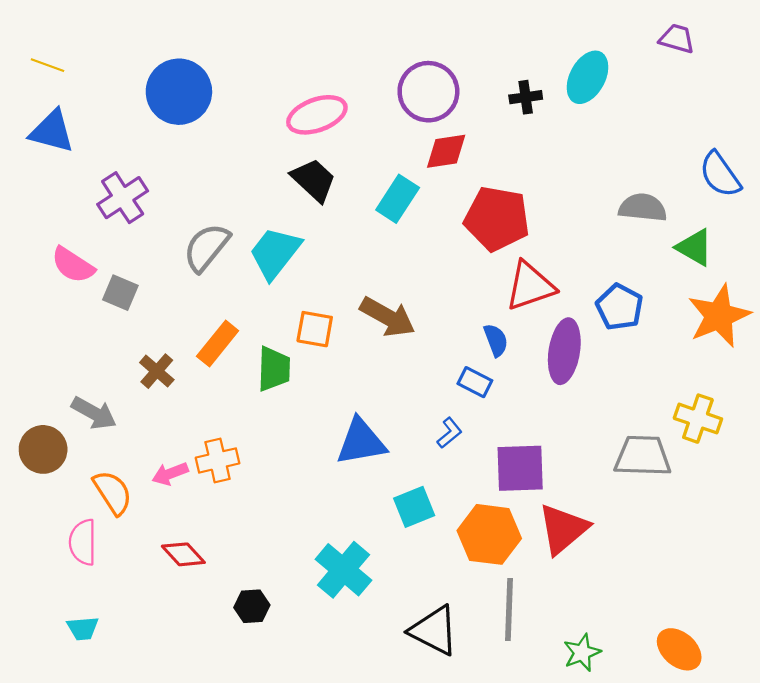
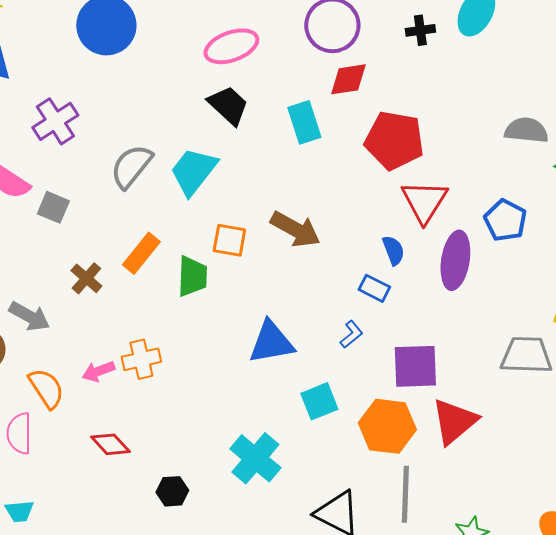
cyan rectangle: (398, 199) -> (304, 122), turned -51
red triangle: (530, 286) -> (424, 201), turned -39

